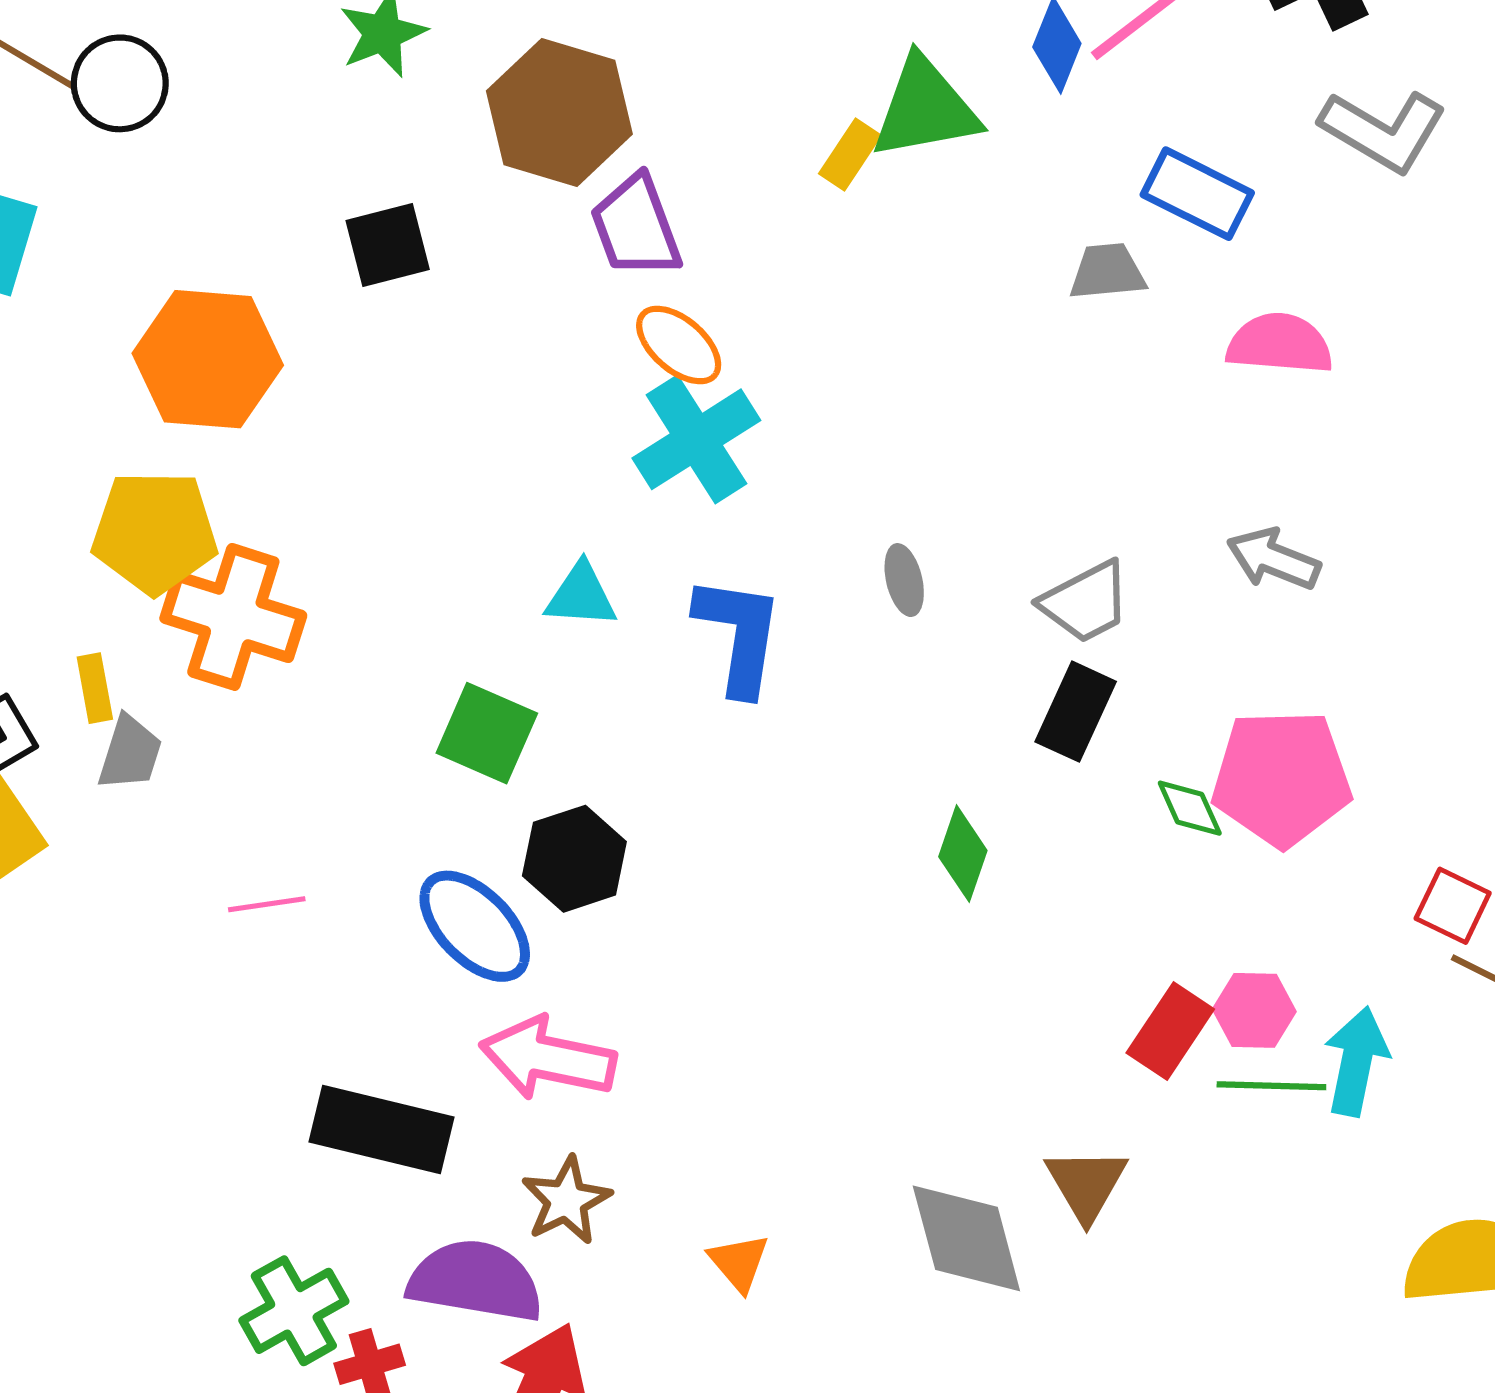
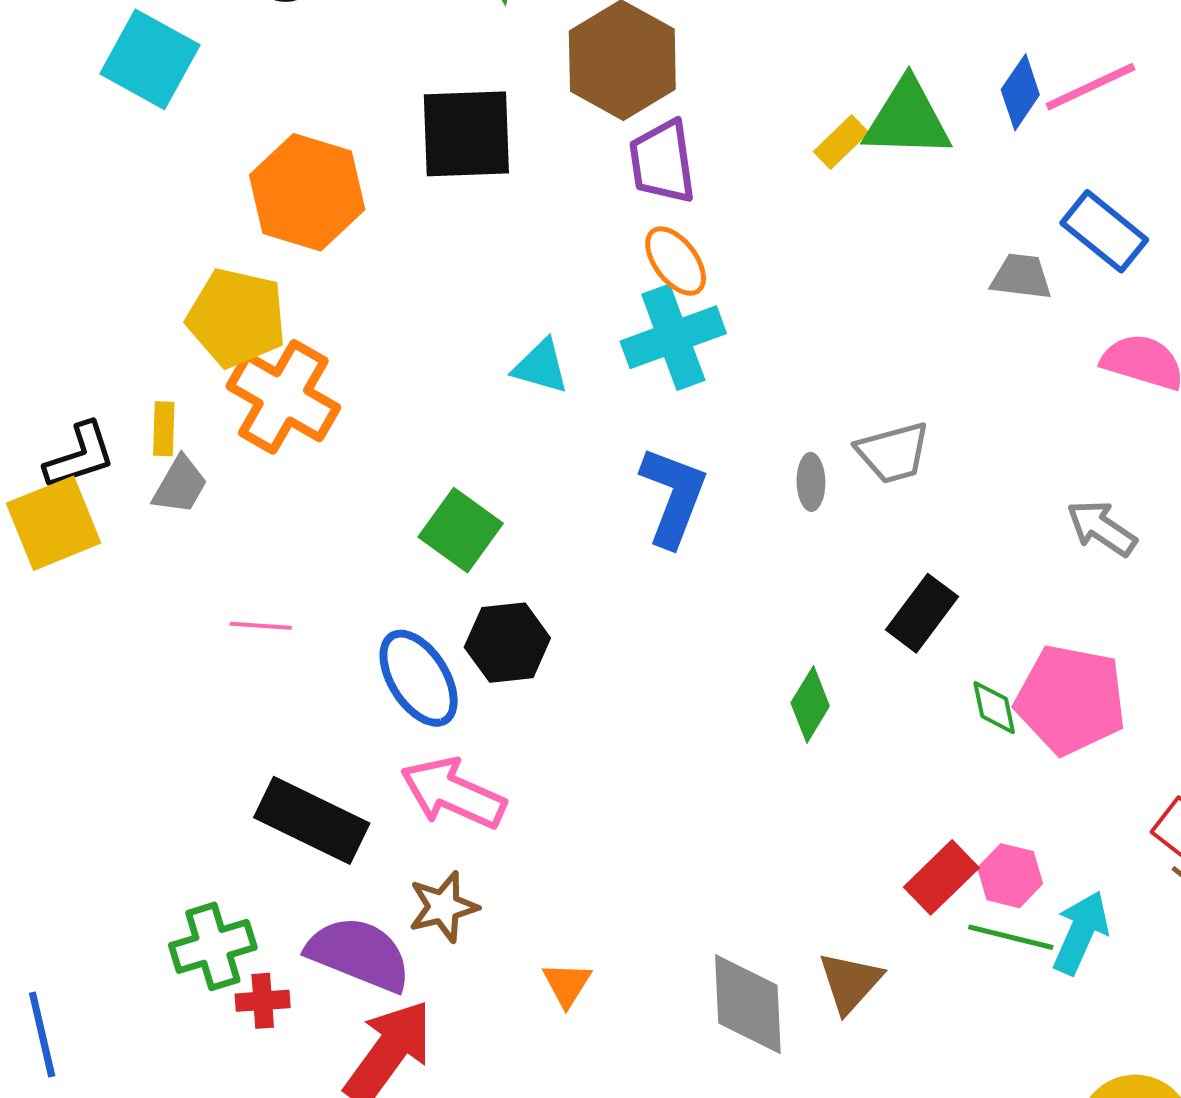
black square: (388, 245) -> (466, 134), size x1.5
cyan triangle: (581, 595) -> (541, 367), moved
gray trapezoid: (1086, 602) -> (893, 453), moved

